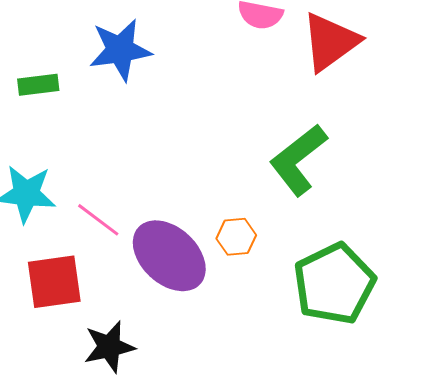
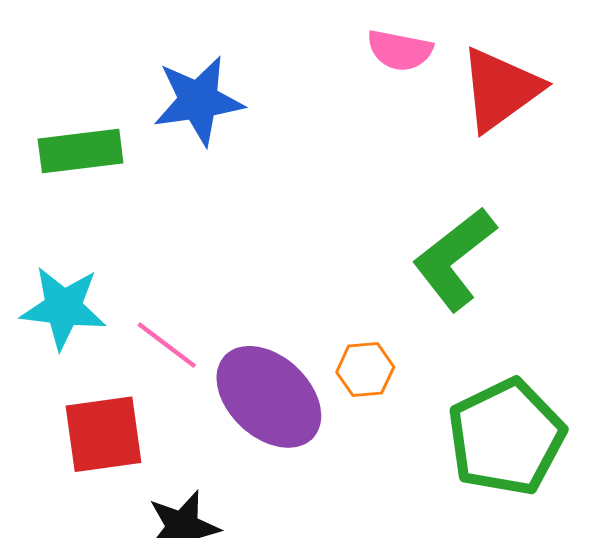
green rectangle: (38, 85) -> (81, 151), size x1.4

